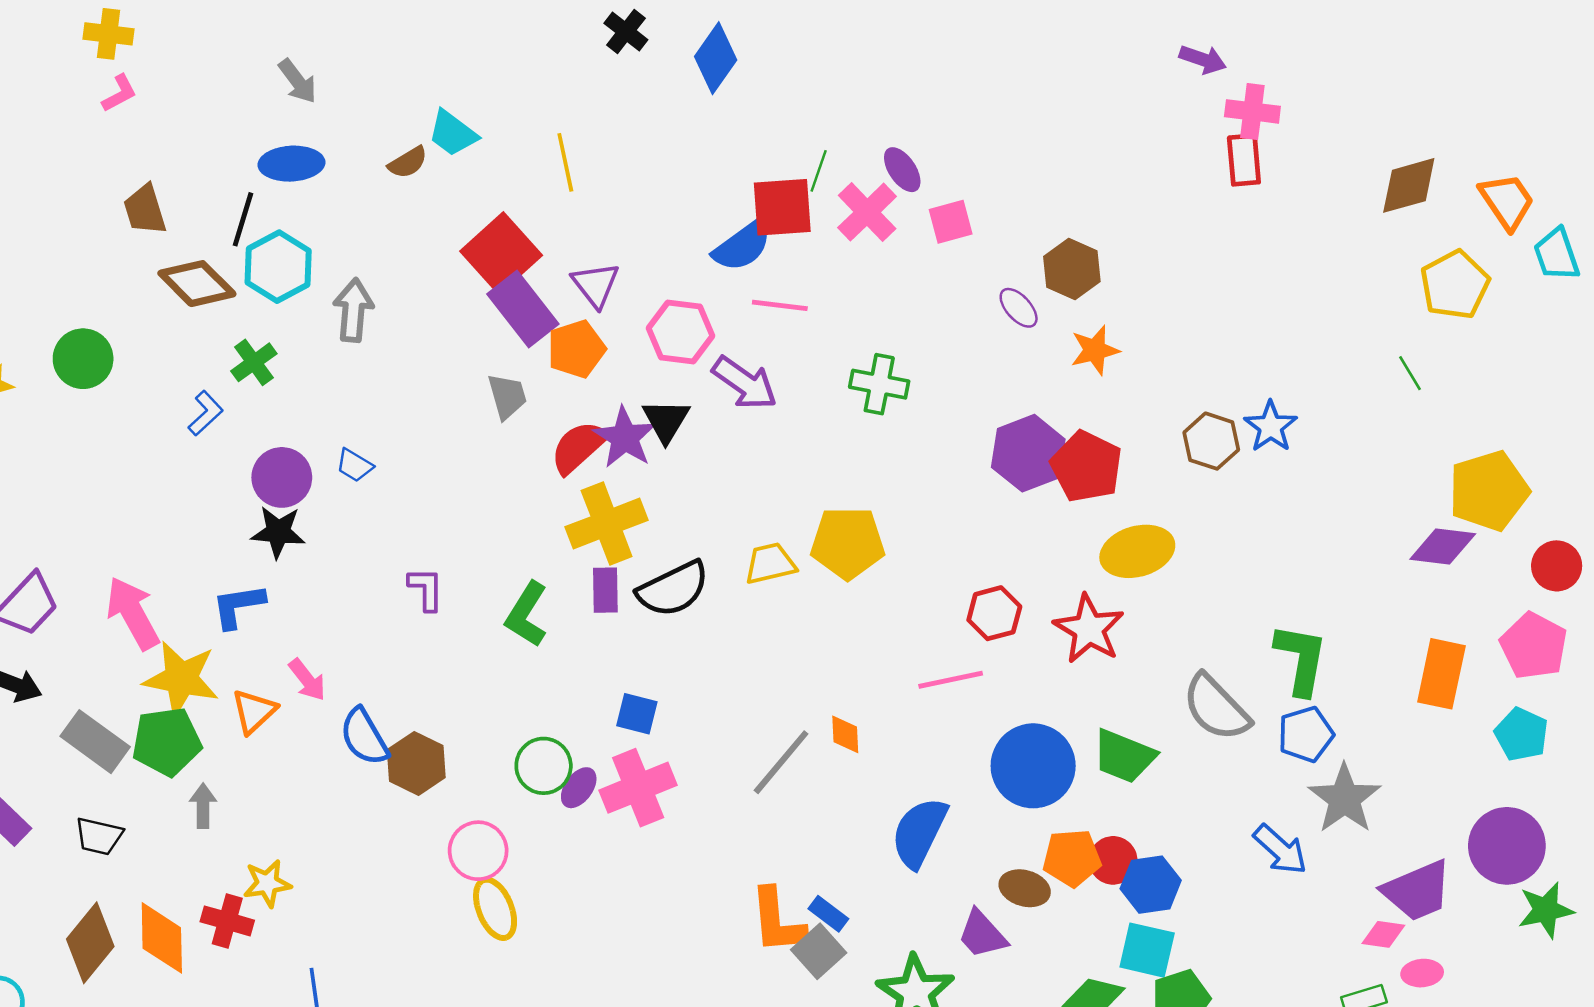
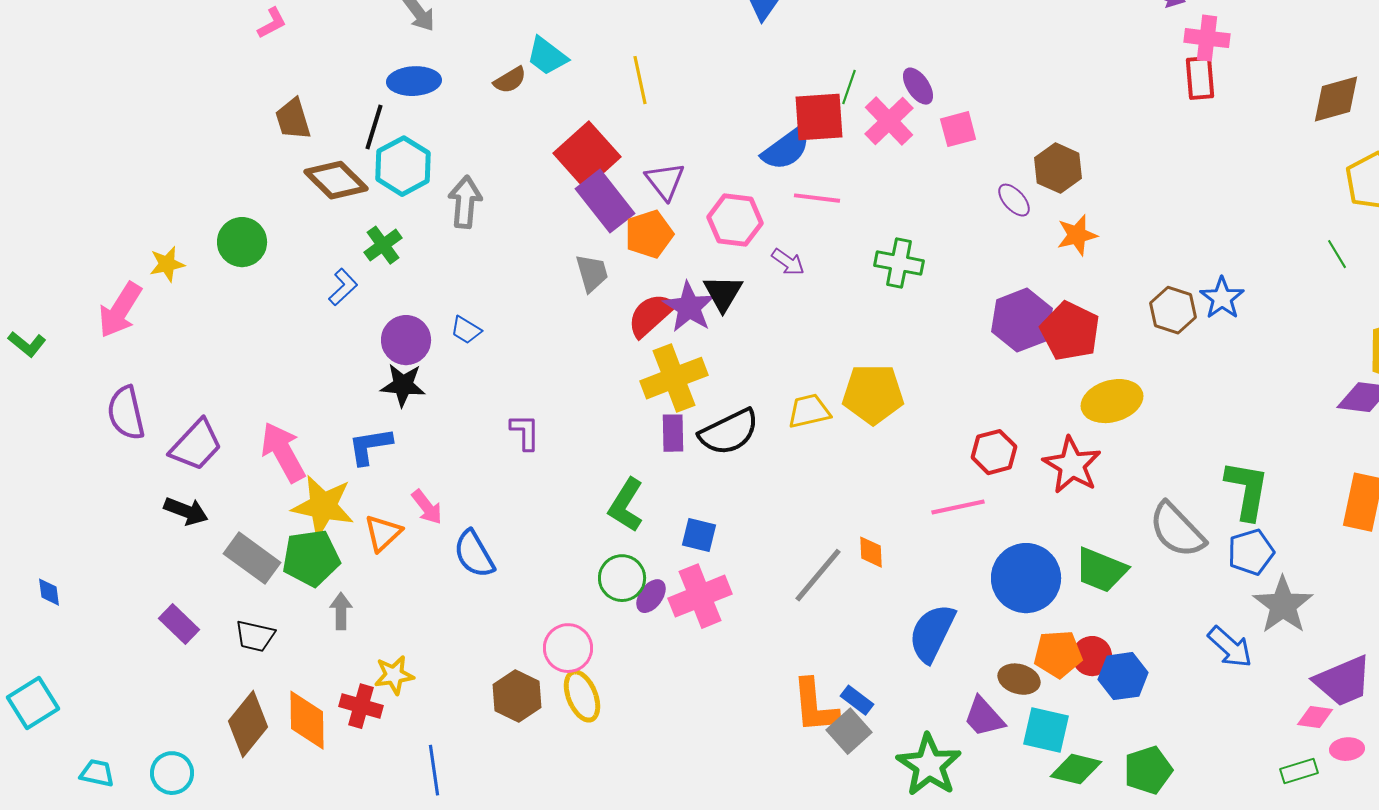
purple arrow: (745, 383) -> (788, 262), size x0.6
green L-shape: (527, 614) -> (626, 505), moved
brown hexagon: (416, 763) -> (517, 696), moved
cyan square: (1147, 950) -> (1046, 730), moved

